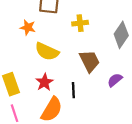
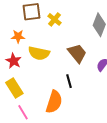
yellow cross: (80, 23) -> (54, 19), moved, turned -32
red star: (44, 82) -> (14, 61), moved

